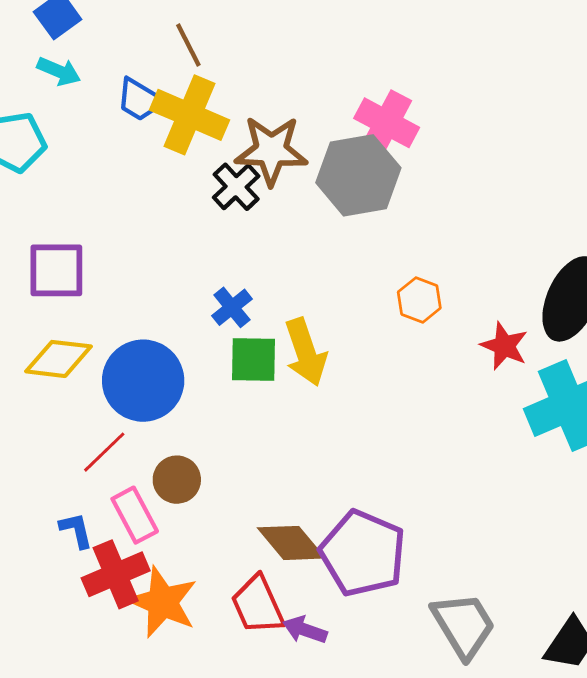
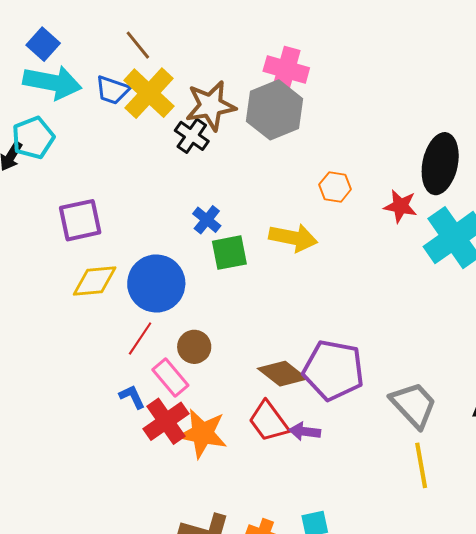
cyan arrow: (59, 71) -> (52, 82), size x1.8
yellow cross: (190, 115) -> (149, 93), turned 32
yellow arrow: (306, 352) -> (293, 238), moved, turned -48

